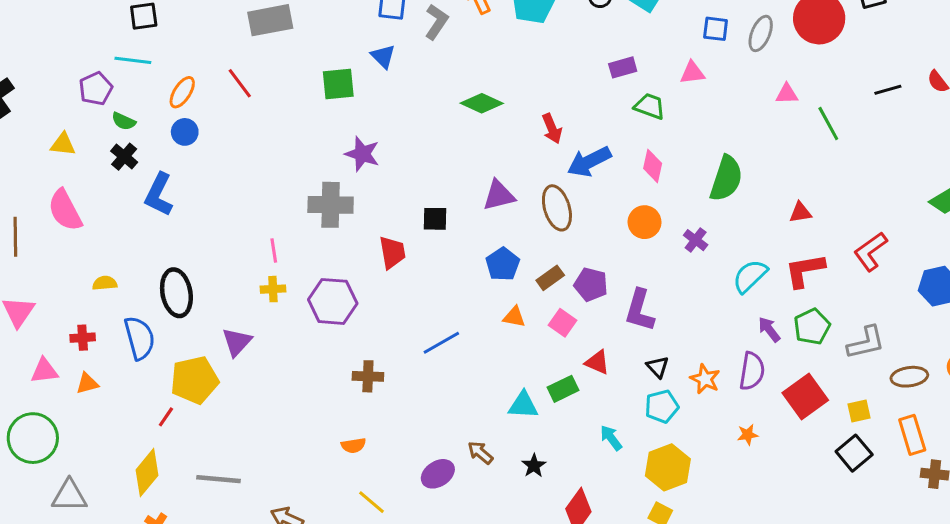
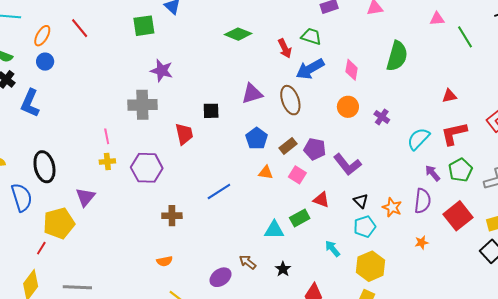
green trapezoid: (650, 106) -> (311, 36), moved
green semicircle: (726, 178) -> (397, 56), moved
purple L-shape: (640, 310) -> (347, 164), turned -52

